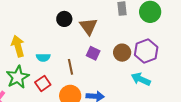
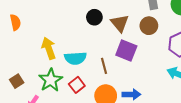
purple square: (93, 53) -> (126, 50), size x1.5
brown circle: (122, 53) -> (149, 26), moved
cyan semicircle: (43, 57) -> (75, 58), size x1.5

